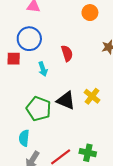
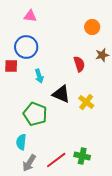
orange circle: (90, 13) -> (92, 27), moved
red semicircle: (67, 53) -> (79, 64), moved
black triangle: (66, 100) -> (61, 94), moved

